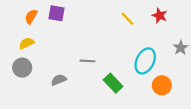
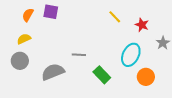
red star: (160, 16) -> (142, 25), moved
gray semicircle: (59, 80) -> (53, 72), size x1.6

